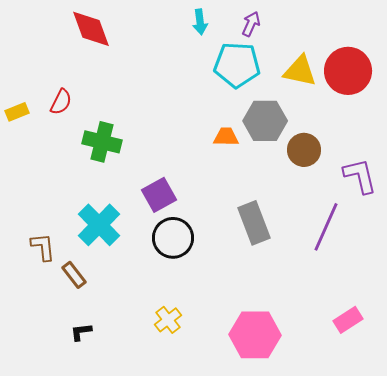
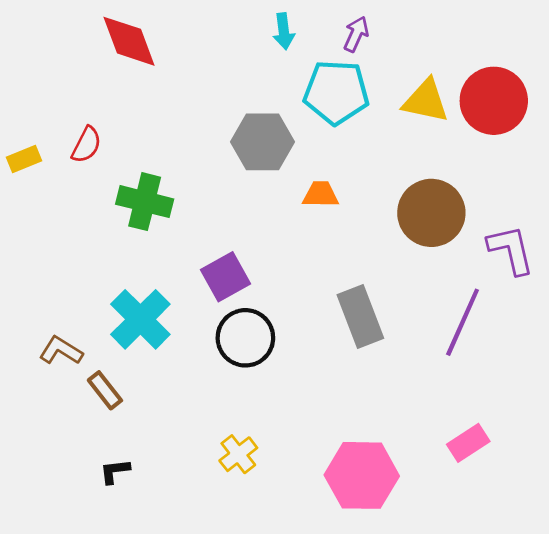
gray hexagon: (265, 121) -> (262, 142), moved
brown circle: (304, 150) -> (431, 213), size x1.4
brown L-shape: (43, 247) -> (61, 351), turned -52
pink rectangle: (348, 320) -> (468, 443), moved

